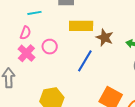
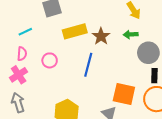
brown star: (105, 38) -> (101, 36), turned 30
pink cross: (26, 53) -> (19, 75), moved, turned 30

